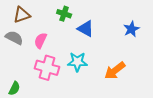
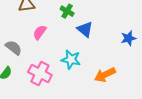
gray semicircle: (14, 38) -> (14, 48), moved
pink cross: (47, 68) -> (40, 73), moved

